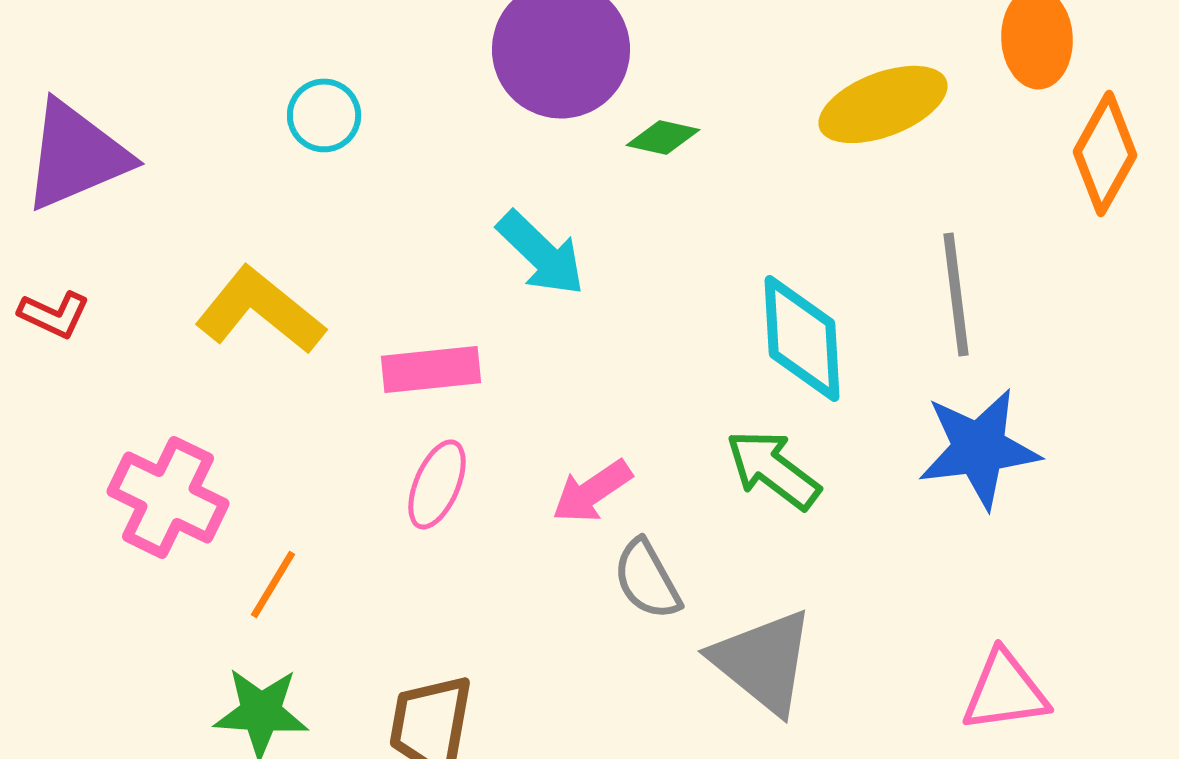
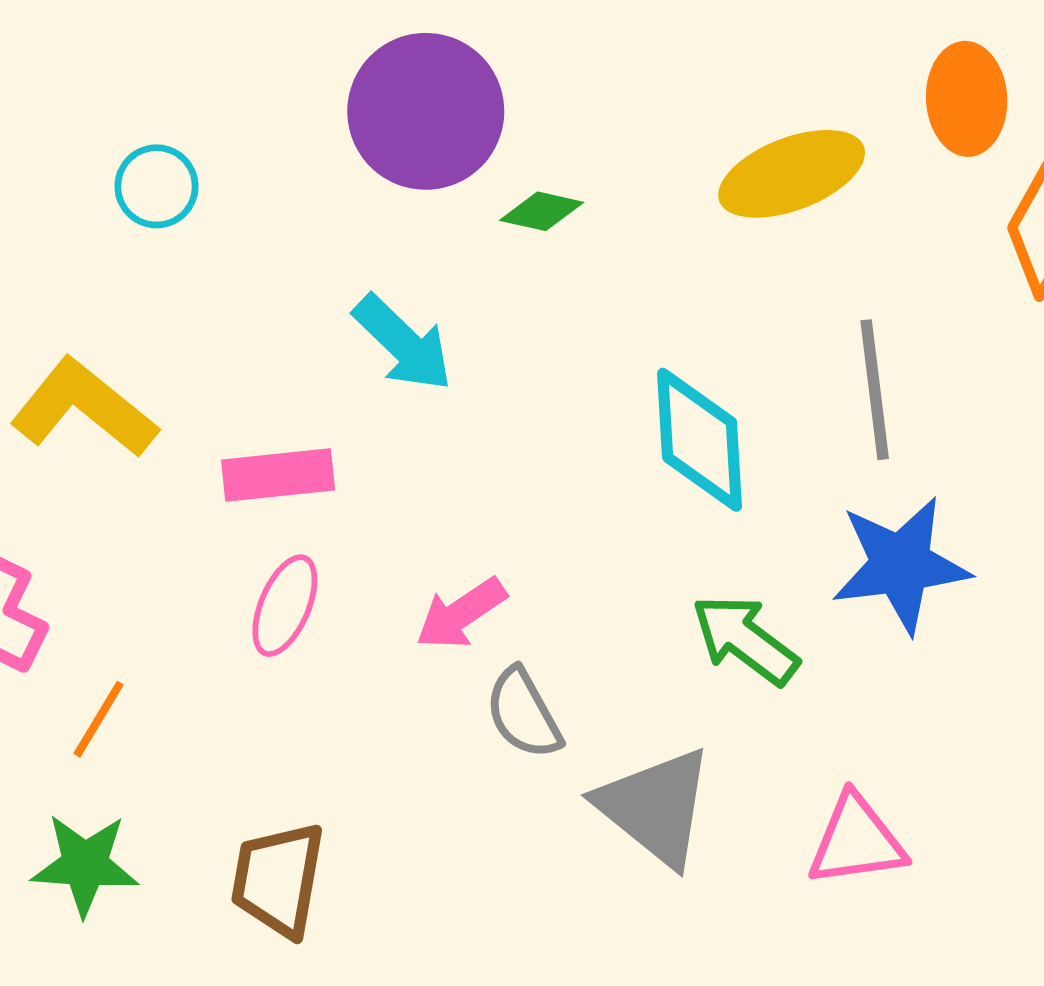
green arrow: (773, 469) -> (745, 640), moved
pink triangle: (1005, 691) -> (856, 841), moved

